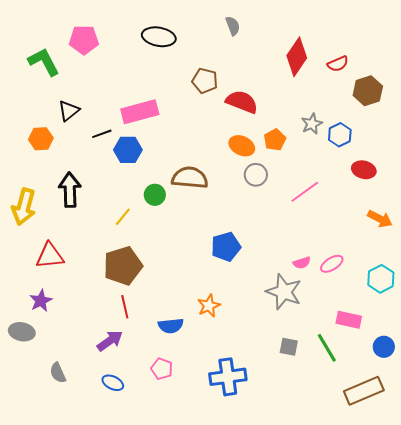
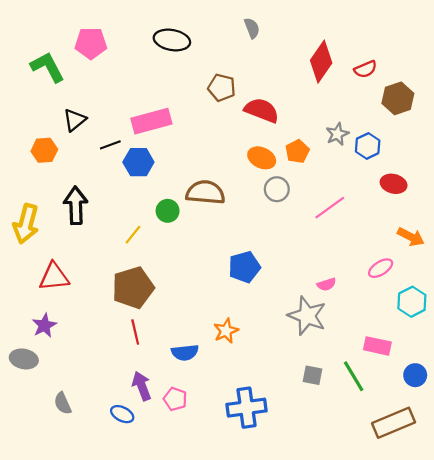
pink ellipse: (332, 264) -> (381, 268), moved
purple arrow: (110, 341) -> (142, 386), moved, turned -76

